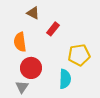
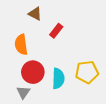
yellow pentagon: (79, 55) -> (87, 72), moved
cyan semicircle: (65, 79) -> (58, 78), moved

